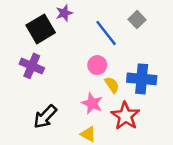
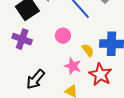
pink circle: (97, 65) -> (63, 36), moved

